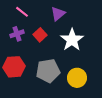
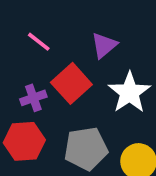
purple cross: (17, 34) -> (33, 98), moved
red square: (40, 35) -> (71, 83), size x1.5

